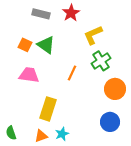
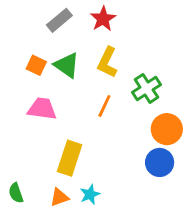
gray rectangle: (41, 14) -> (59, 20), turned -54
yellow L-shape: (93, 35) -> (107, 62), moved, turned -40
blue circle: (110, 122) -> (160, 162), moved

